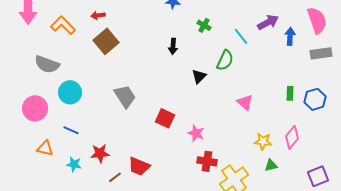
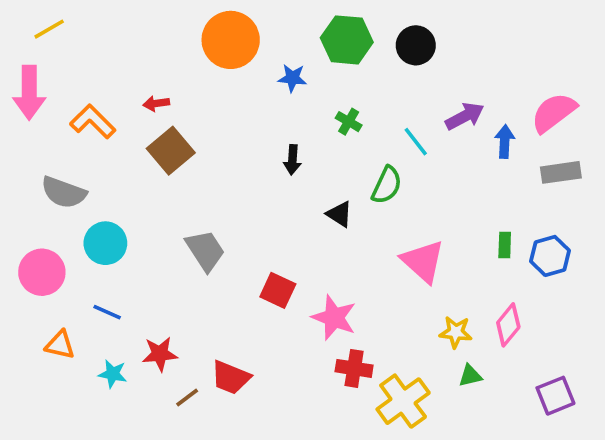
pink semicircle: (317, 20) -> (554, 113), turned -108
black triangle: (199, 76) -> (340, 214), turned -42
pink triangle: (245, 102) -> (423, 261), size x1.5
pink star: (196, 133) -> (334, 318), size x1.4

